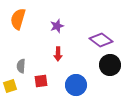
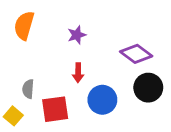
red square: (41, 81) -> (55, 109), size x1.5
blue circle: (76, 85) -> (102, 100), moved
yellow square: (10, 86) -> (13, 116), turned -32

